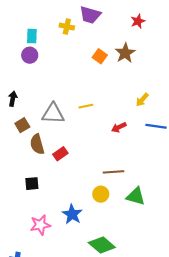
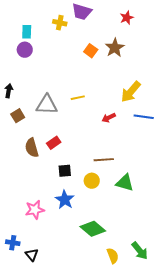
yellow arrow: (142, 100) -> (131, 92), size x1.6
brown semicircle: (37, 144) -> (32, 148), moved
black square: (32, 184) -> (65, 171), moved

